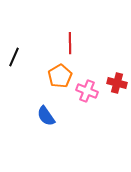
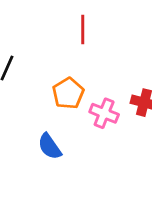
red line: (70, 43) -> (83, 29), moved

